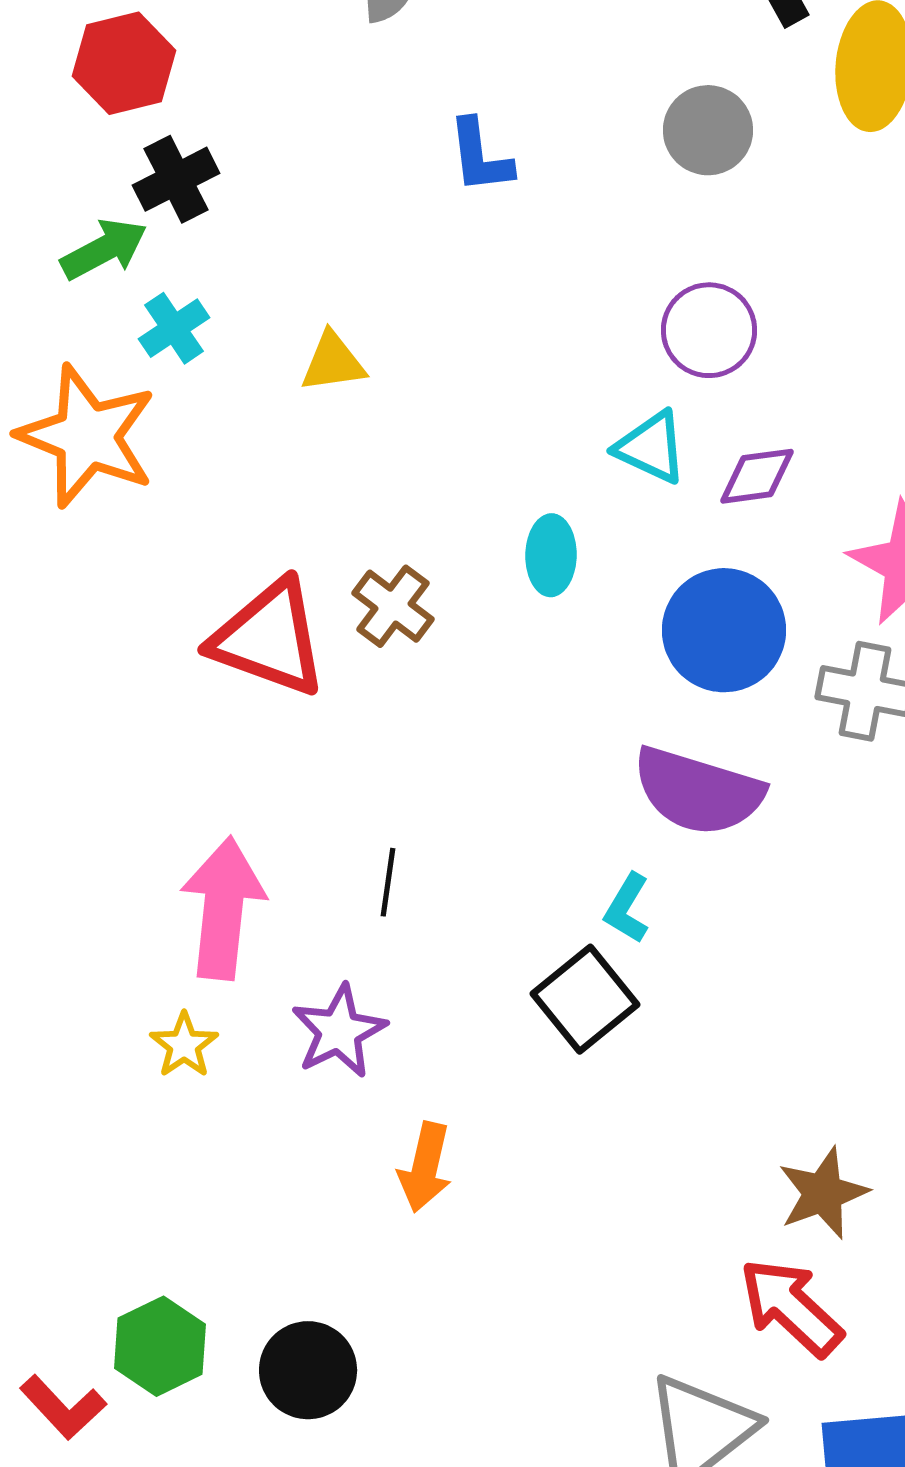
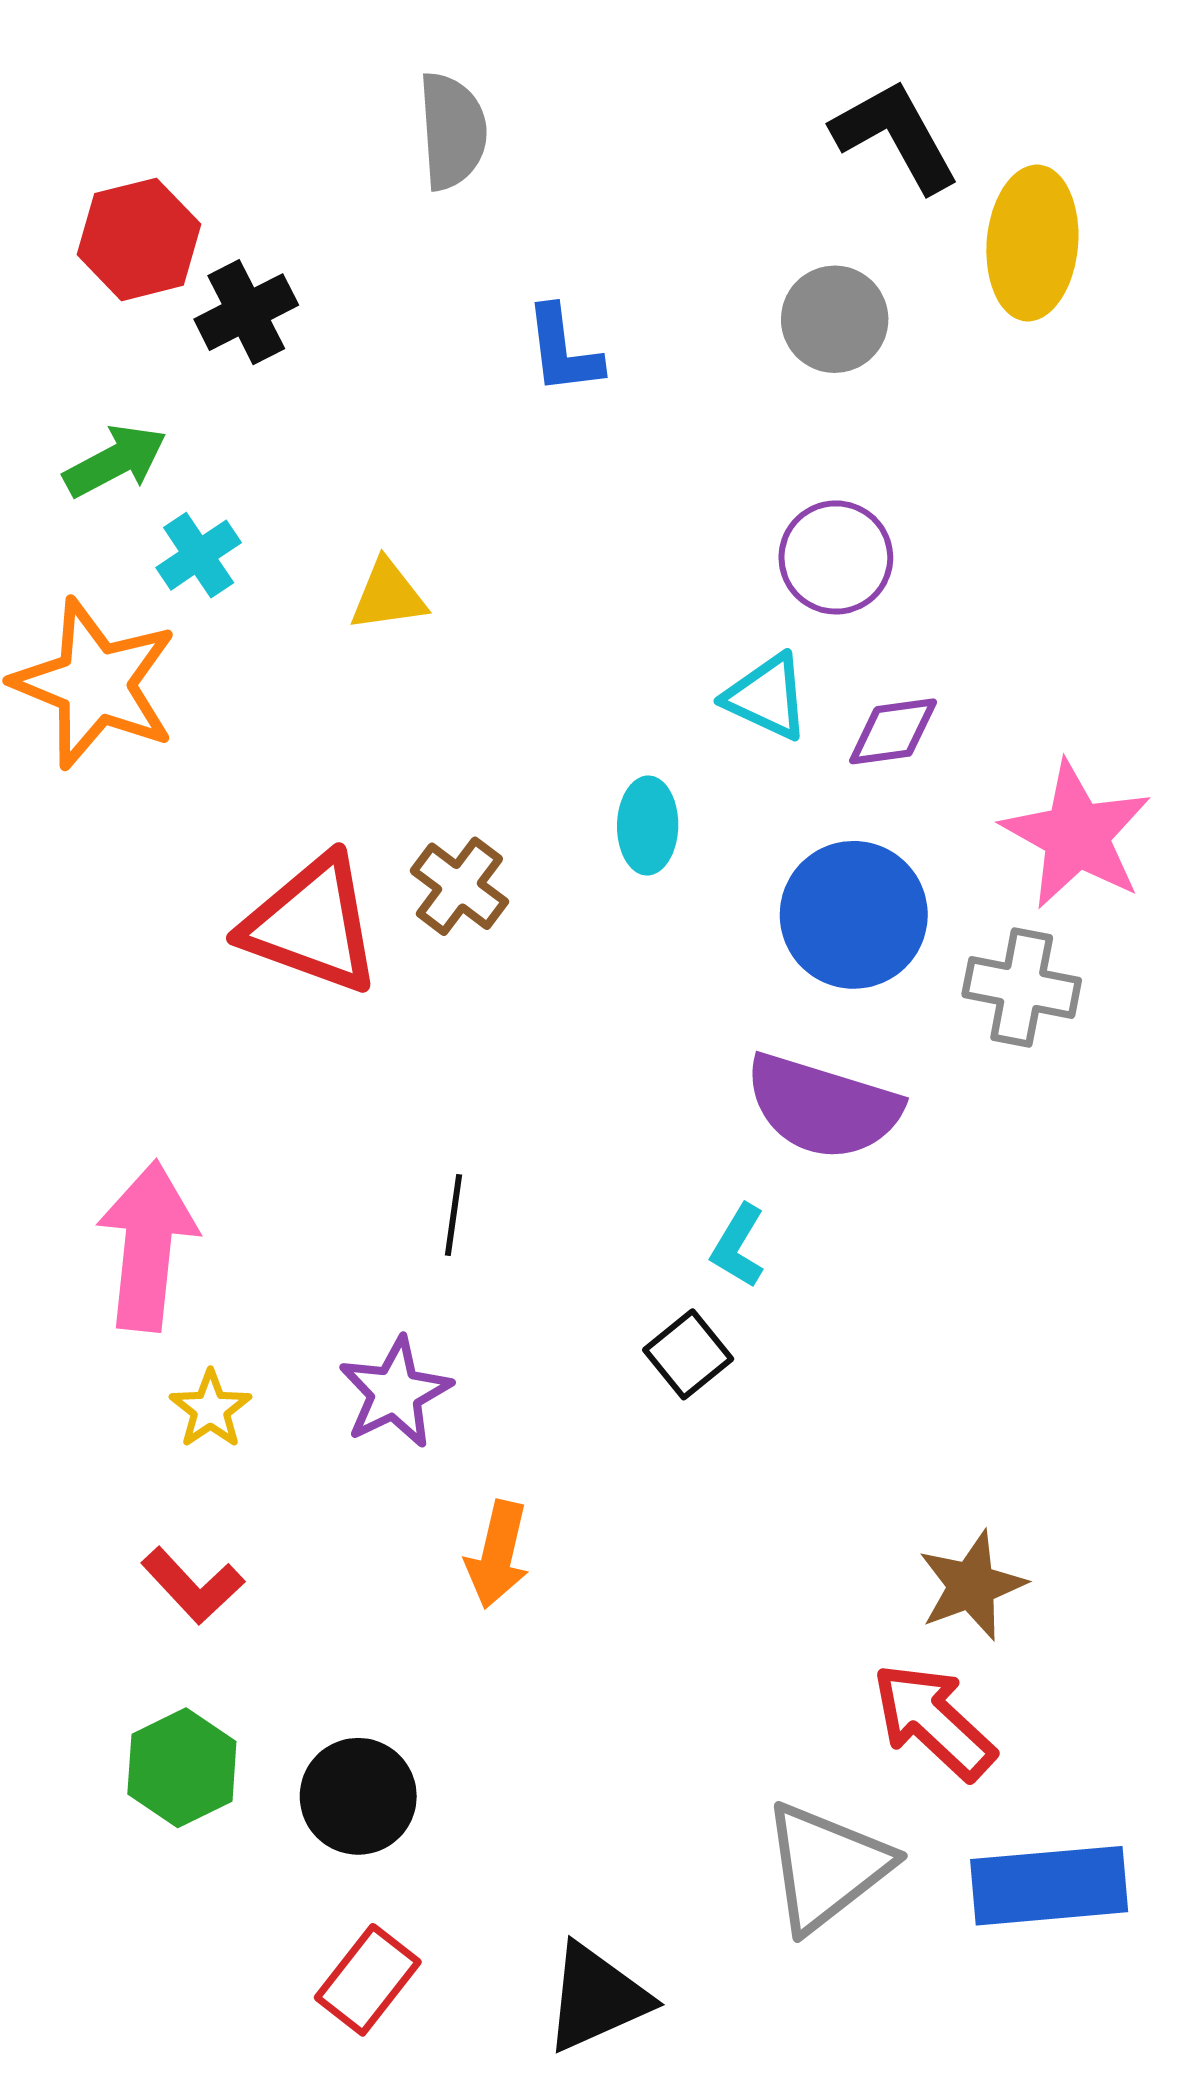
black cross: (176, 179) -> (246, 312), moved
pink arrow: (223, 908) -> (147, 1246), moved
black square: (585, 999) -> (688, 1354), size x0.7
red L-shape: (63, 1407) -> (193, 1585), moved

